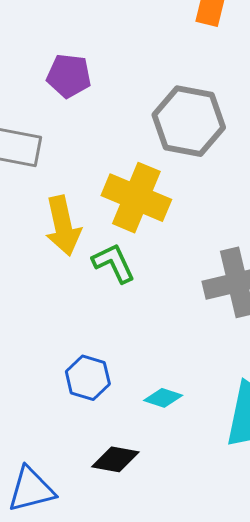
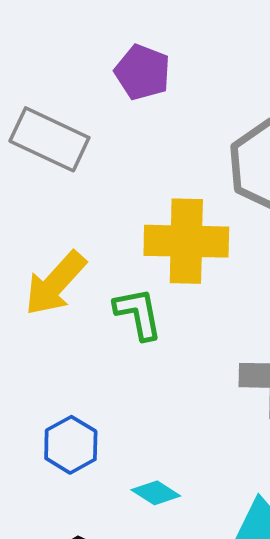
yellow cross: (136, 198) -> (186, 241), turned -36
yellow arrow: (63, 226) -> (55, 283), moved, turned 40

